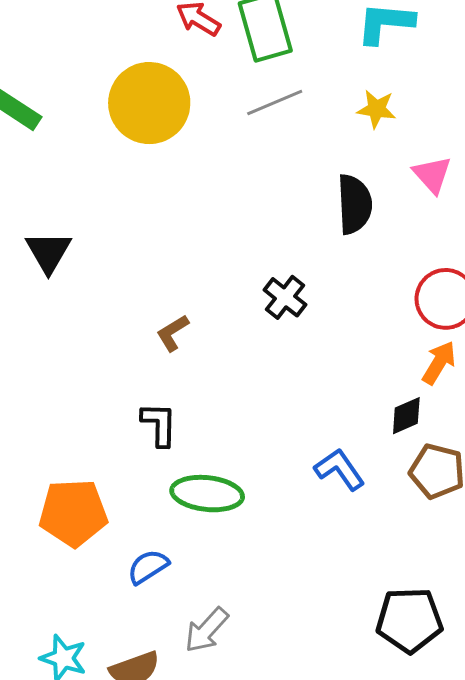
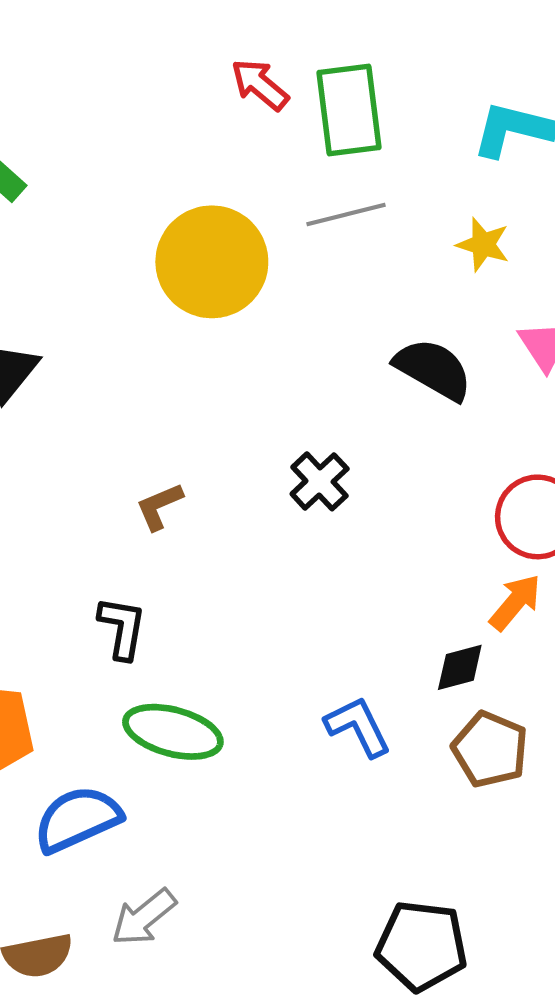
yellow circle: (149, 103) -> (212, 262), moved
black semicircle: (354, 204) -> (433, 369), turned -66
blue semicircle: (148, 567) -> (77, 819), size x1.5

